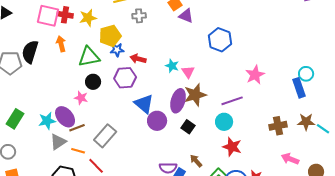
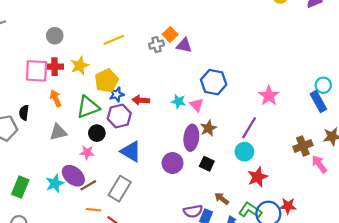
gray cross: (139, 16) -> (156, 45), moved
blue hexagon: (220, 40) -> (214, 82), moved
black semicircle: (30, 52) -> (24, 113), size x0.6
purple hexagon: (125, 78) -> (119, 116), moved
brown star: (195, 95) -> (208, 128), size x0.7
purple line: (232, 101) -> (249, 128), turned -30
blue triangle: (144, 104) -> (131, 151), moved
gray triangle: (58, 142) -> (58, 132), moved, turned 30
red star: (232, 147) -> (258, 177), turned -30
pink arrow: (290, 159) -> (319, 164), moved, turned 42

